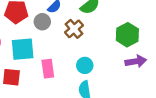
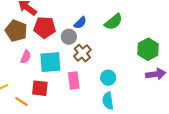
brown cross: (74, 29) -> (82, 53), moved

